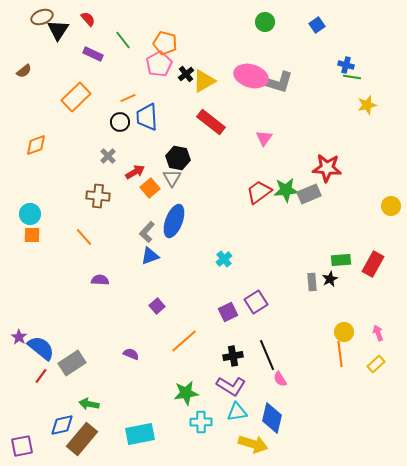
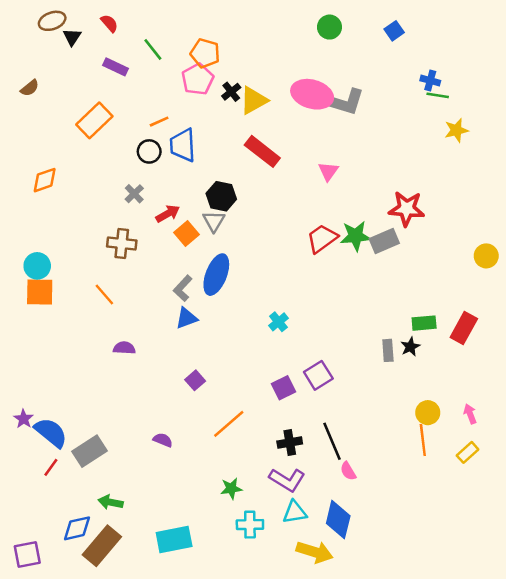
black triangle: (58, 30) -> (72, 37), size x0.7
orange square: (32, 235) -> (40, 292), size x1.4
green star: (186, 393) -> (231, 489), size x0.7

